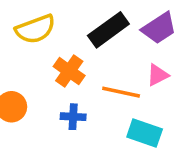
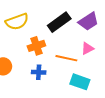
orange cross: (69, 71) -> (36, 46), turned 36

